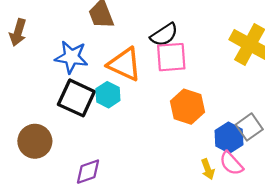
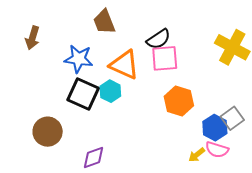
pink semicircle: (231, 163) -> (217, 150), turned -30
yellow arrow: (208, 169) -> (197, 155), turned 72

